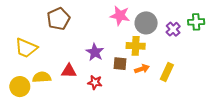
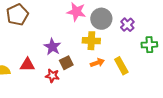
green cross: (196, 22) -> (149, 45), moved
brown square: (120, 64) -> (66, 63), moved, turned -32
yellow rectangle: (167, 72) -> (121, 66), turned -54

